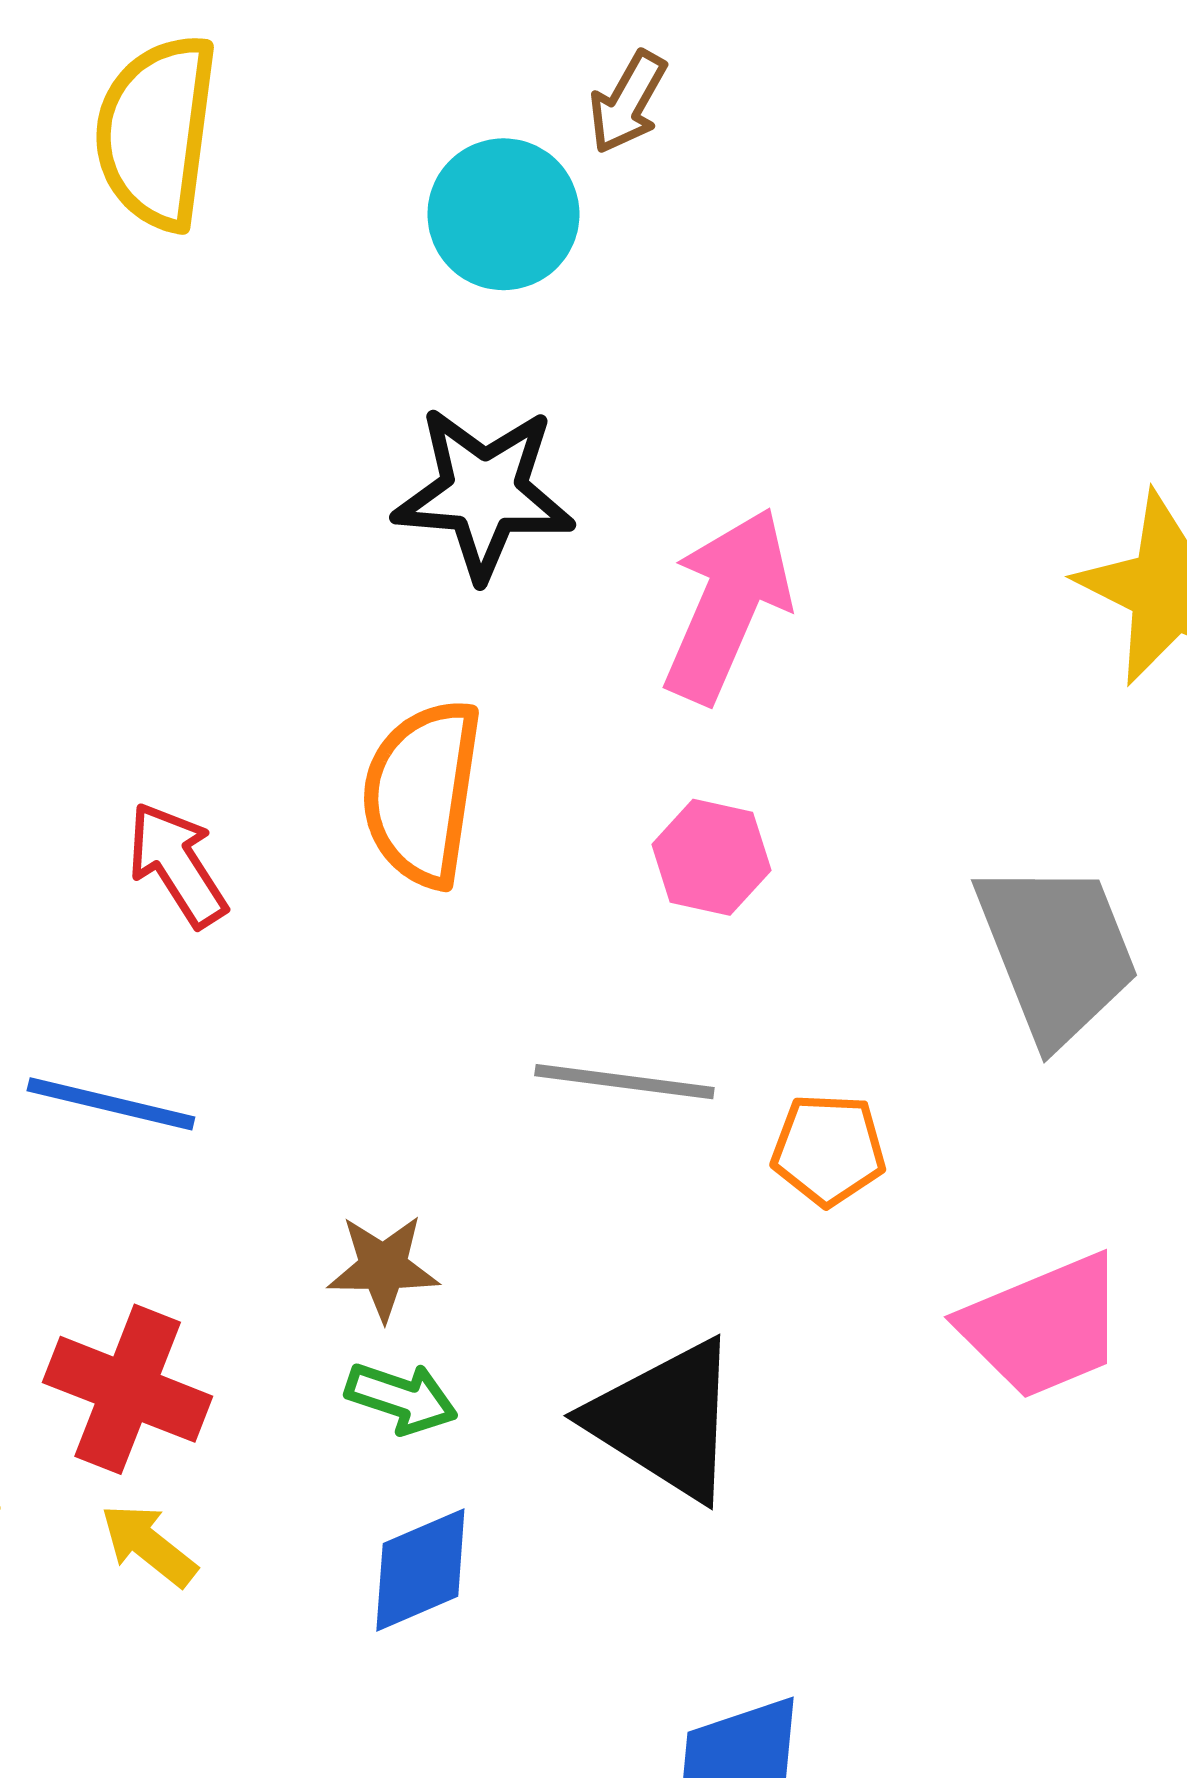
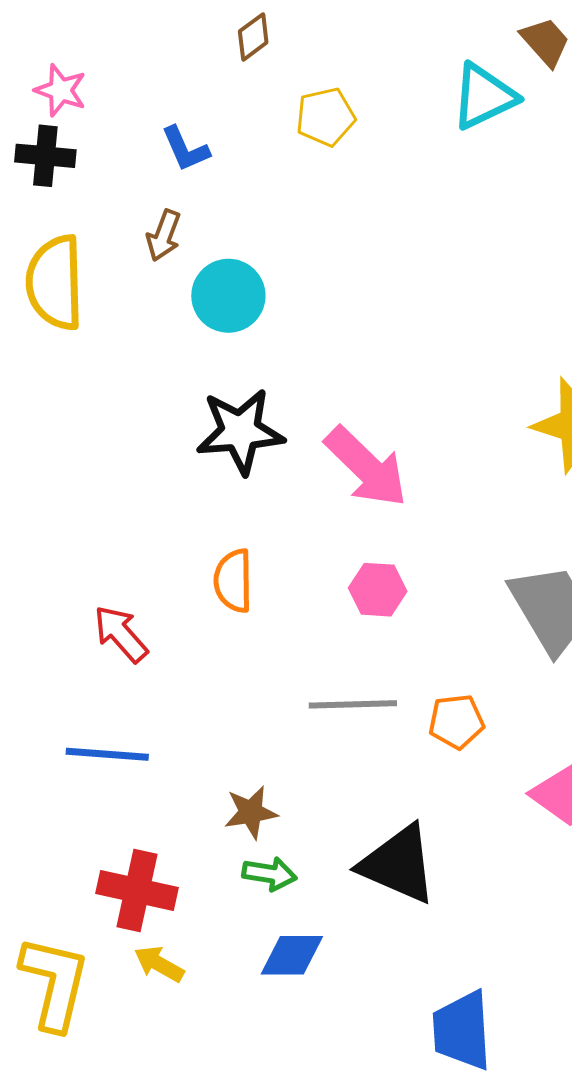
brown arrow: (628, 102) -> (164, 236), moved
pink arrow: (728, 605) -> (366, 467), turned 120
orange semicircle: (422, 793) -> (233, 581), size x0.7
blue diamond: (420, 1570) -> (292, 955), turned 32

